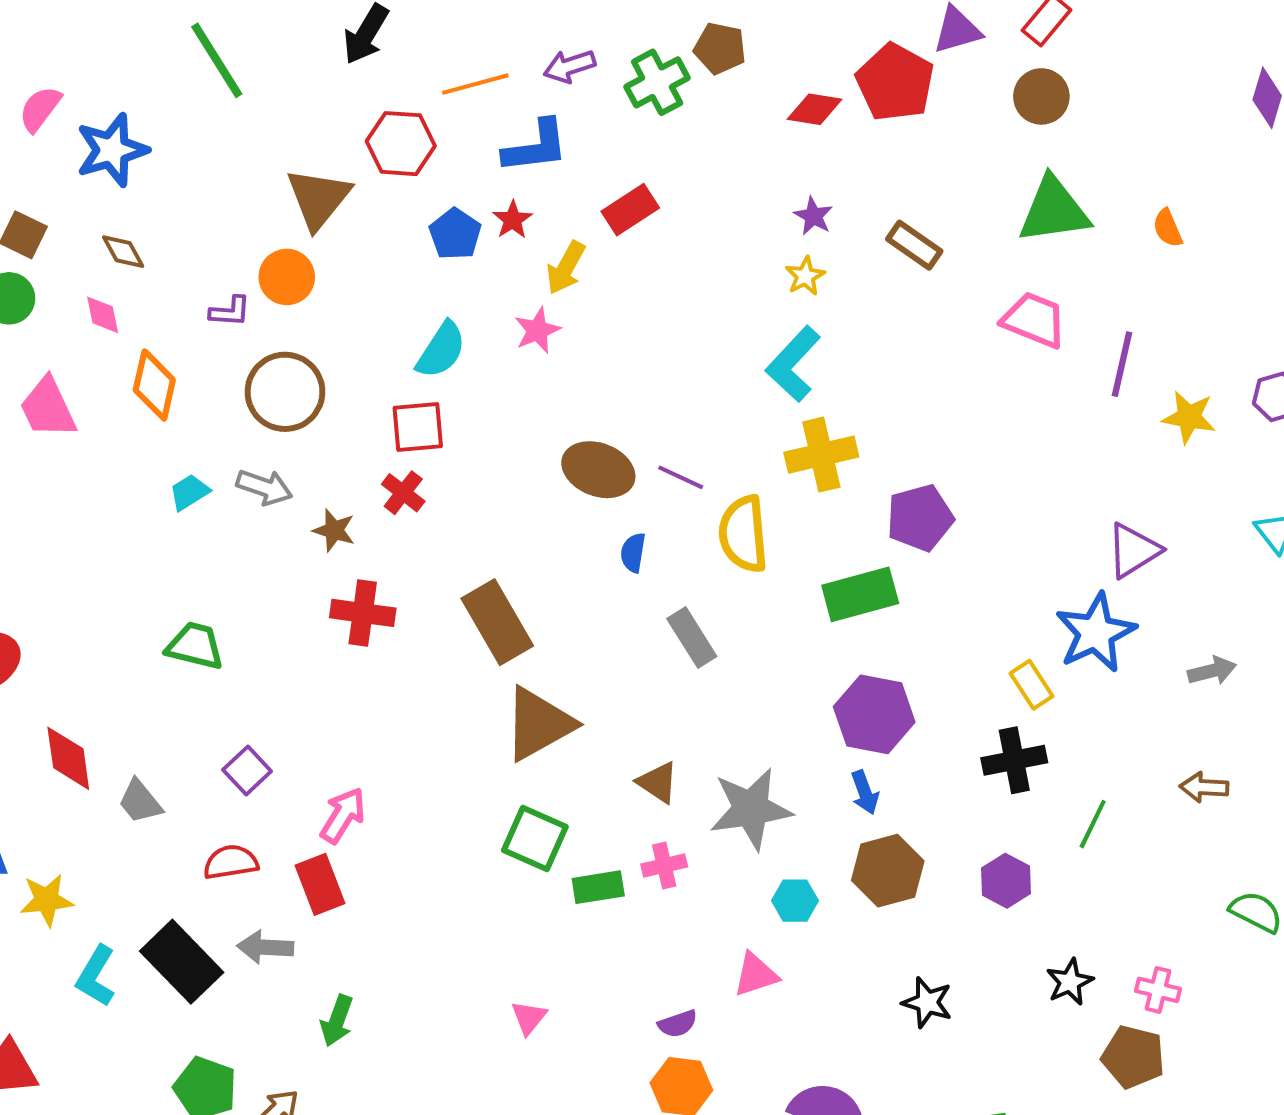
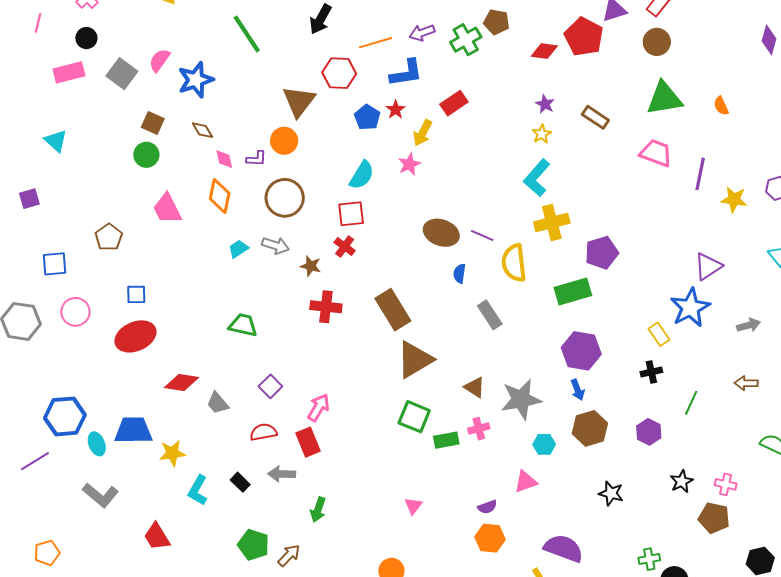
pink diamond: (103, 315) -> (224, 159), moved
red diamond: (68, 758) -> (181, 383), turned -72
black cross: (1014, 760) -> (651, 372), size x0.7
black rectangle: (182, 962) -> (240, 482), size x0.5

